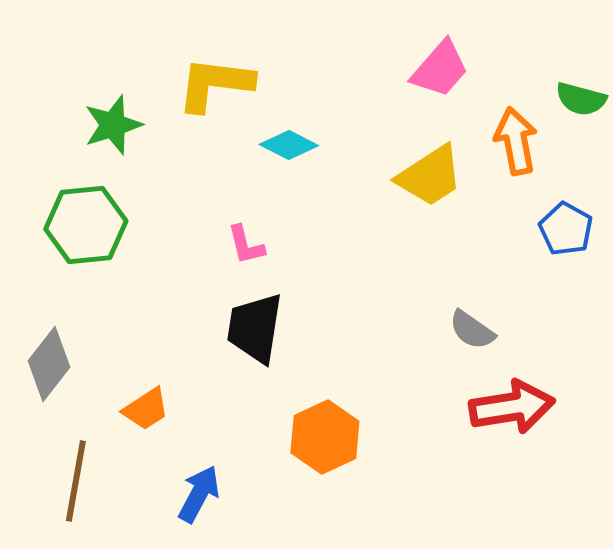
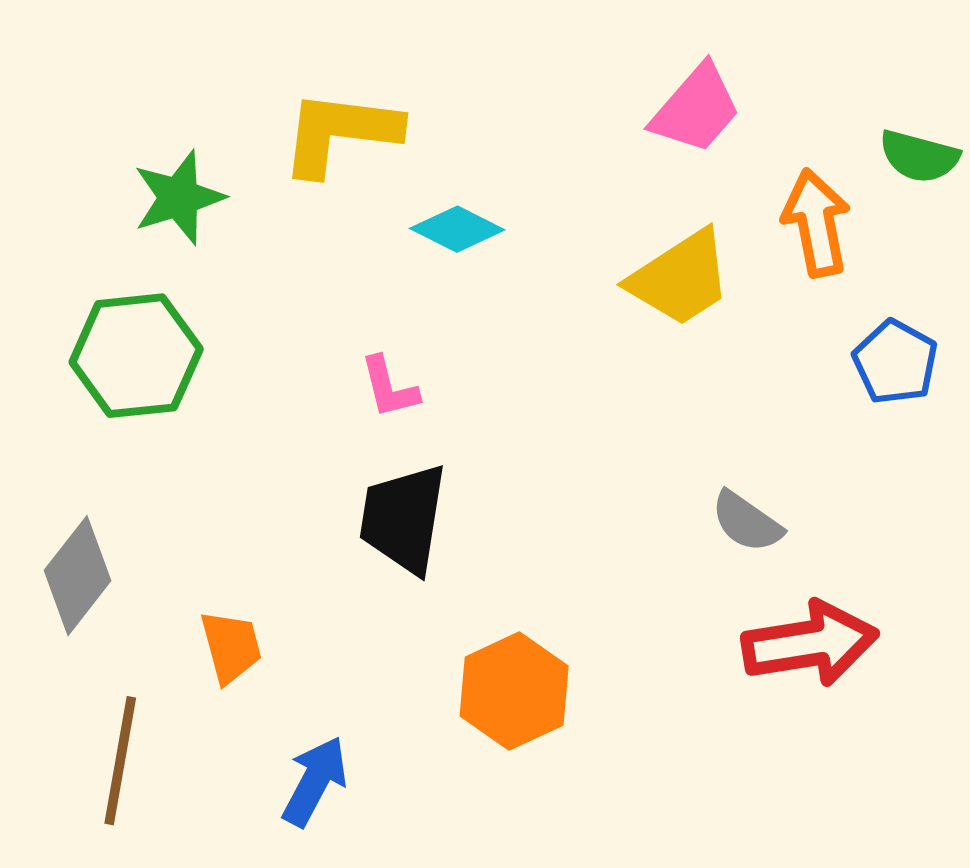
orange trapezoid: (146, 409) -> (231, 647), turned -72

